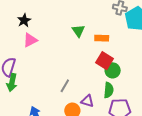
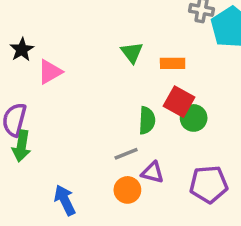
black star: (24, 20) -> (22, 50), moved
gray line: (65, 86) -> (126, 154), moved, turned 40
green semicircle: (109, 90) -> (147, 120), moved

